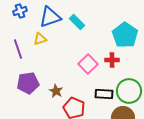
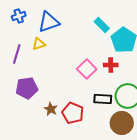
cyan rectangle: (77, 22) -> (102, 25), moved
purple line: (18, 49) -> (17, 54), turned 36
brown star: (56, 91) -> (51, 109), moved

